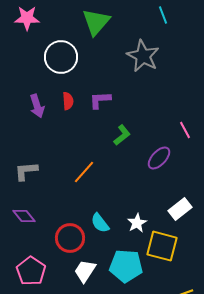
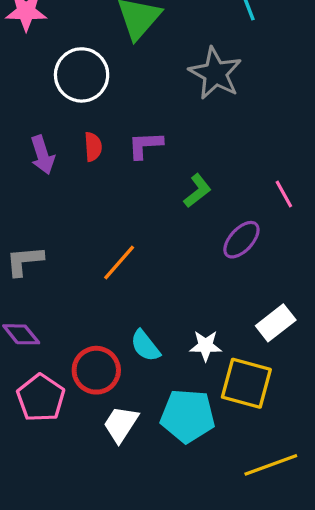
green L-shape: (122, 135) -> (197, 191), moved
white star: (137, 223) -> (206, 346), turned 30
pink pentagon: (31, 271) -> (41, 398), moved

